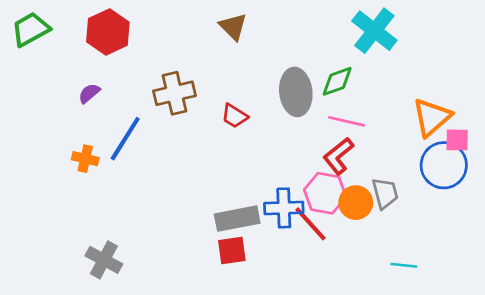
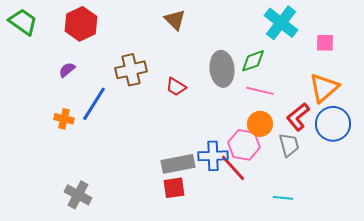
green trapezoid: (31, 29) -> (23, 22), turned 64
pink square: (457, 140) -> (325, 43), moved
red L-shape: (338, 156) -> (298, 117), moved
orange circle: (356, 203) -> (260, 124), moved
cyan line: (404, 265) -> (283, 198), moved

